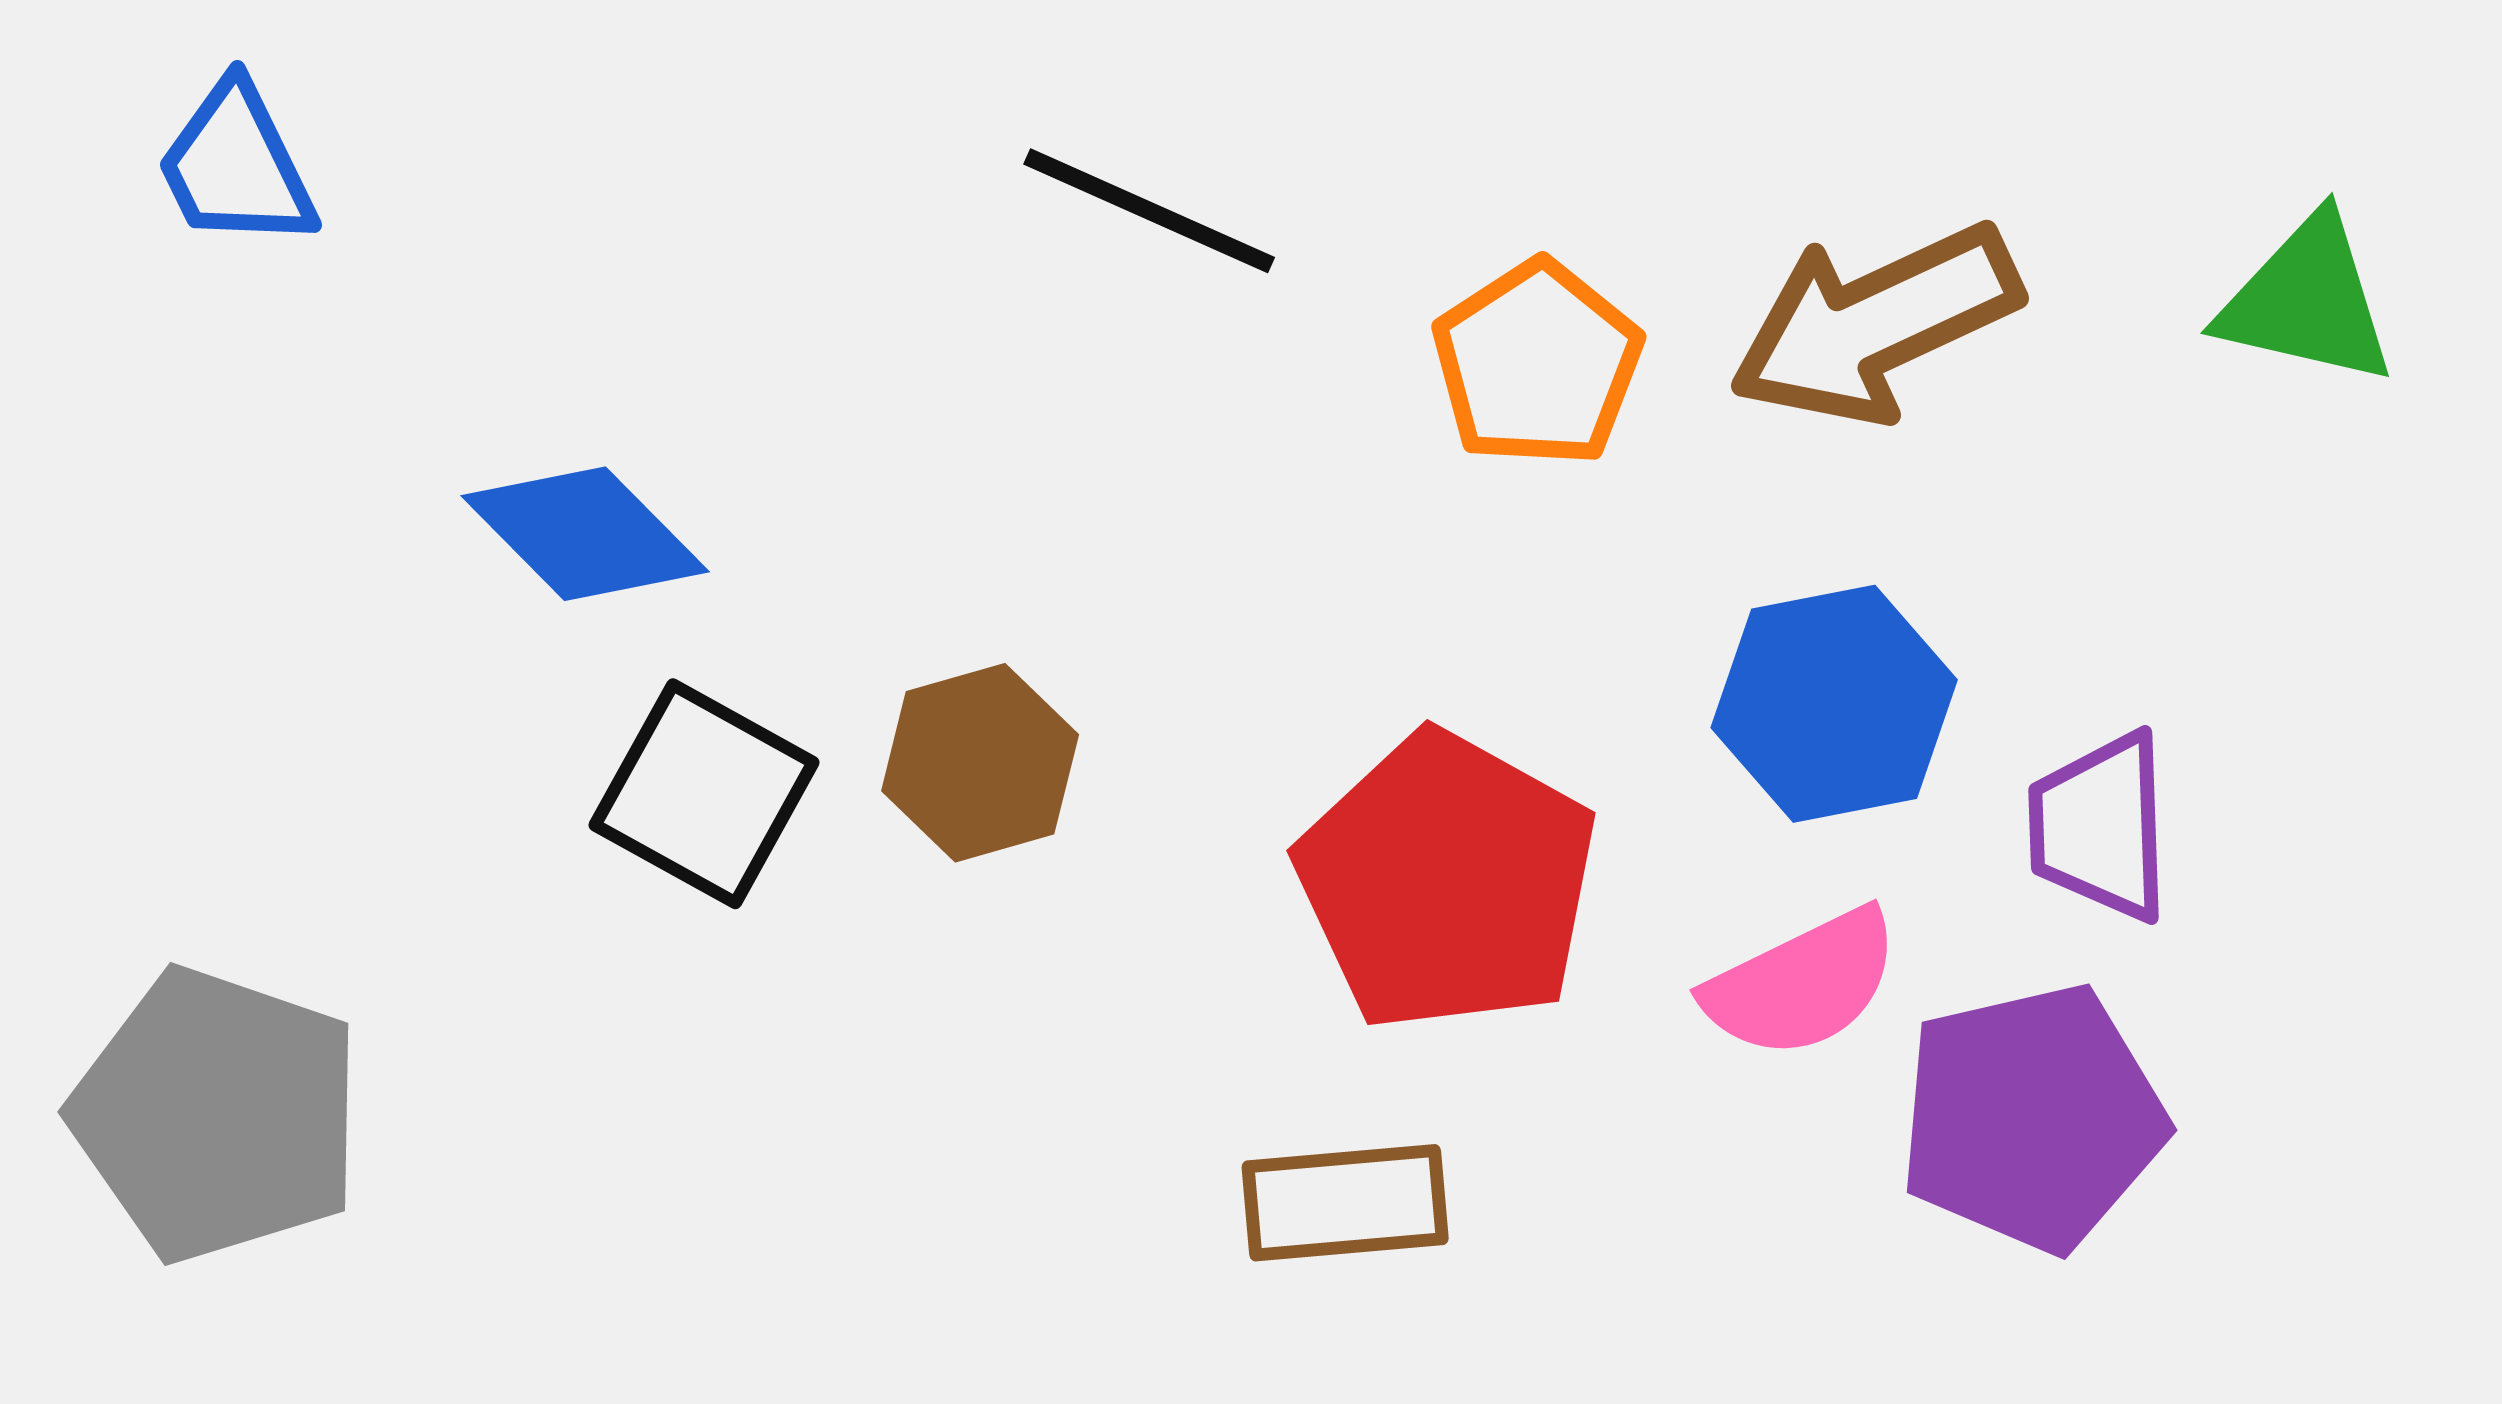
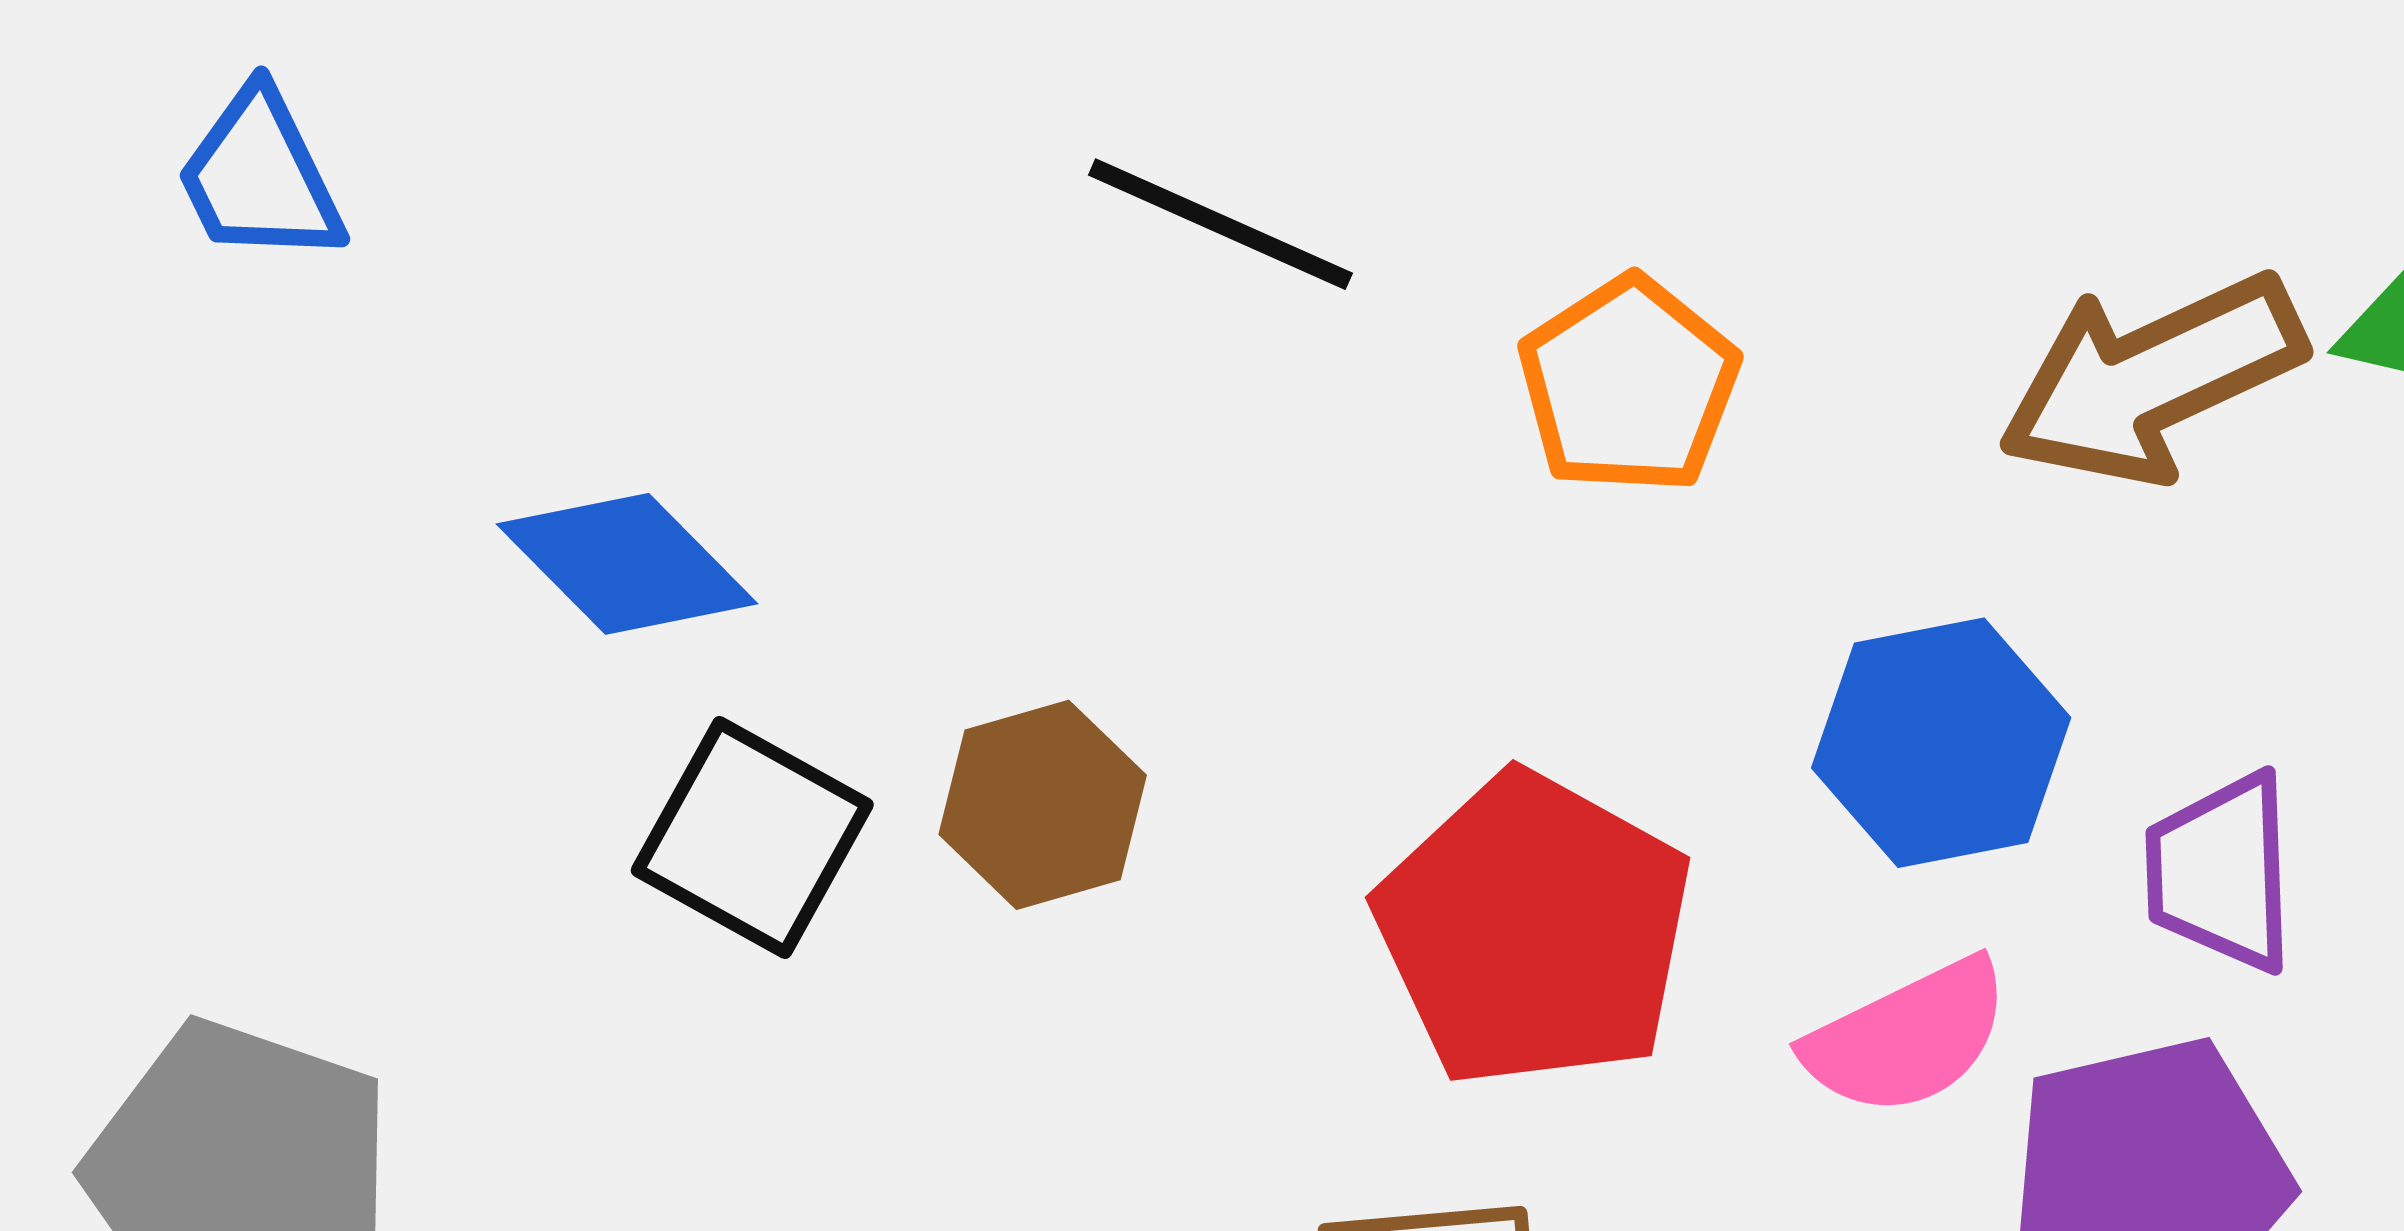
brown arrow: (1875, 324) -> (2152, 379), moved

